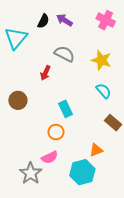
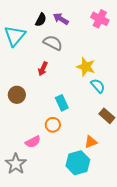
gray semicircle: (64, 54) -> (53, 43), moved
yellow star: (101, 60) -> (86, 67), moved
pink semicircle: (50, 157) -> (33, 142), moved
gray star: (31, 173) -> (16, 164), moved

